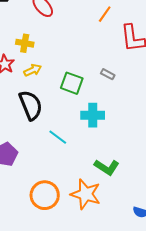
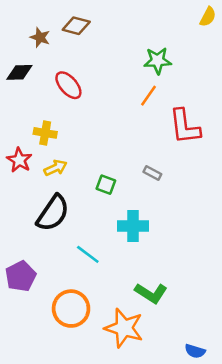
green square: (72, 83) -> (106, 185), size x0.7
black semicircle: (31, 105) -> (53, 213), turned 56
orange circle: (45, 195) -> (71, 309), moved

